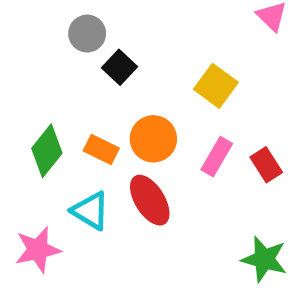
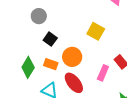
black square: (119, 67) -> (50, 39), moved
pink rectangle: (217, 157) -> (103, 73), moved

